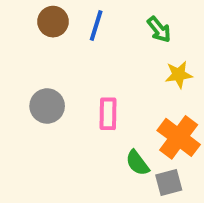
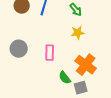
yellow star: (179, 75) -> (78, 33), moved

